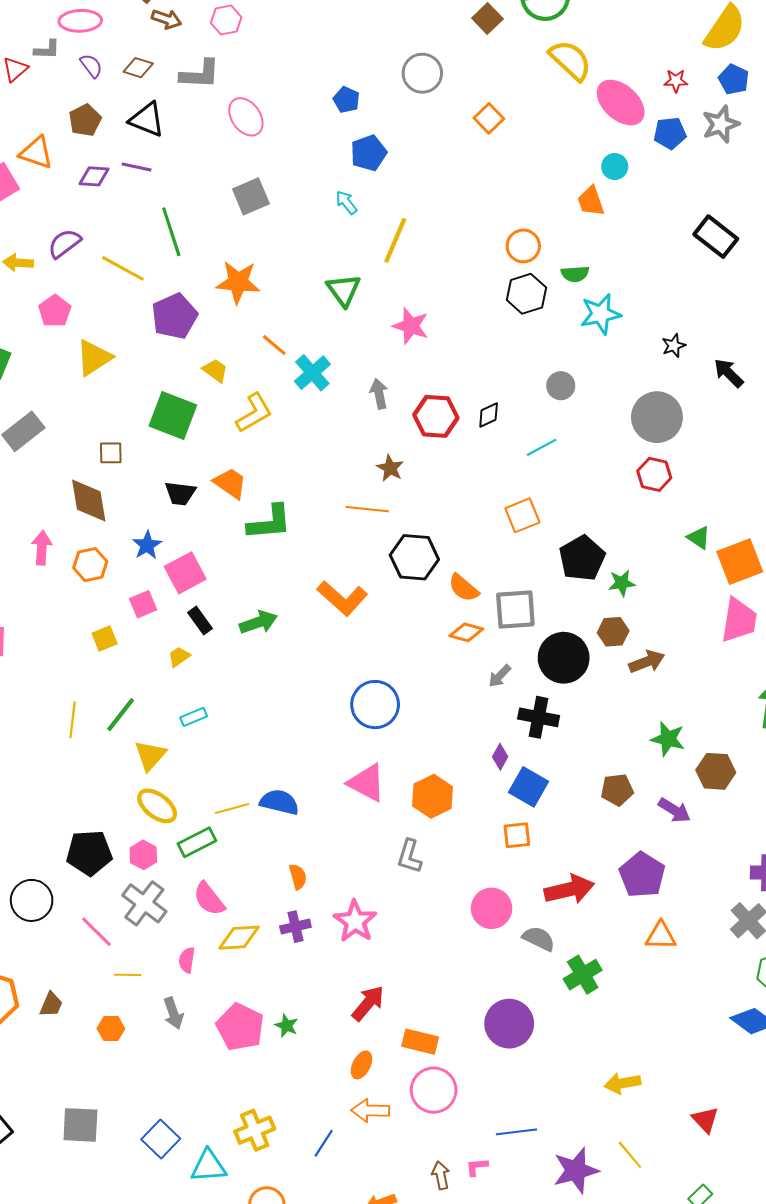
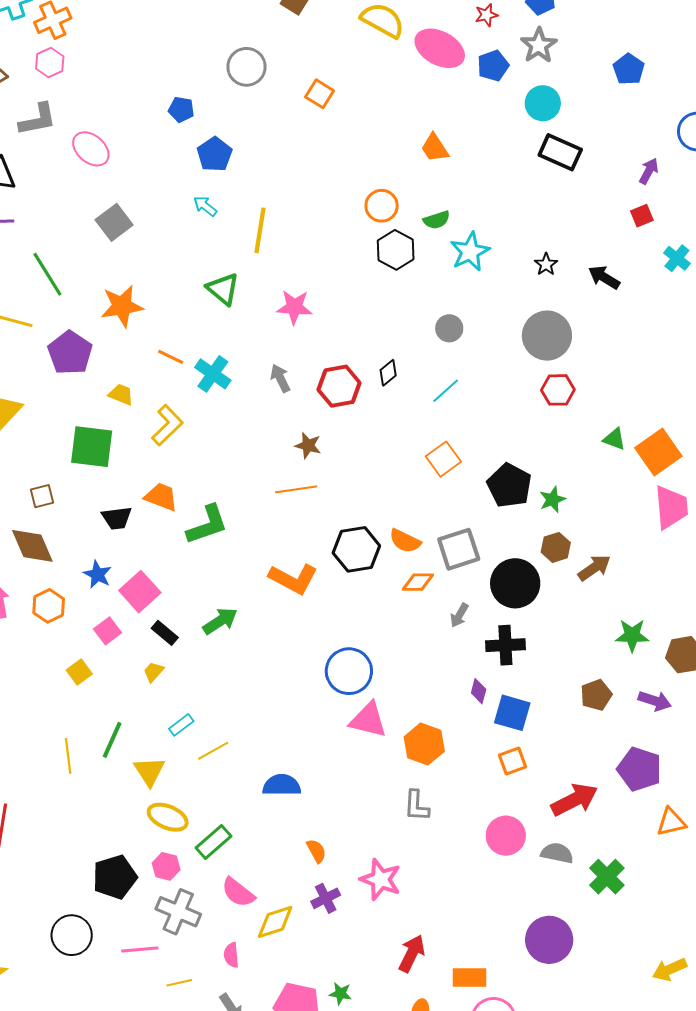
cyan circle: (615, 167) -> (543, 103), moved, size x1.4
black hexagon: (414, 557) -> (356, 549), moved
pink triangle: (367, 783) -> (368, 720), moved
yellow line: (232, 809) -> (213, 751), moved
pink line: (96, 932) -> (140, 949), turned -36

